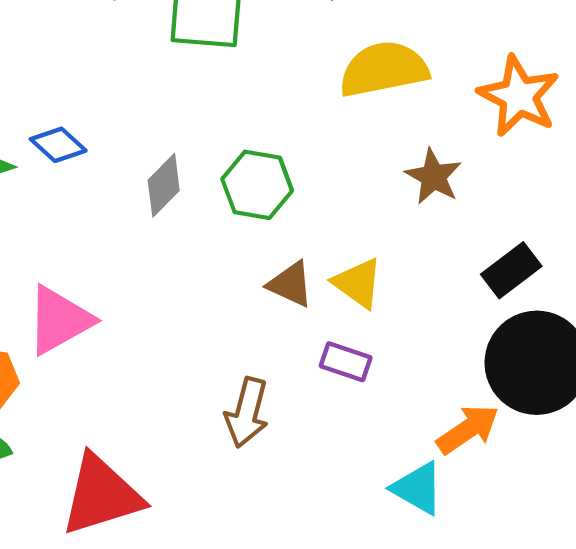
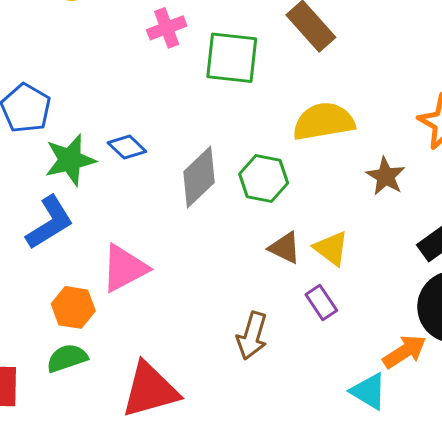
yellow semicircle: (384, 69) -> (324, 121), moved
gray diamond: (164, 185) -> (199, 177), size x1.4
purple rectangle: (346, 362) -> (321, 302), turned 36

